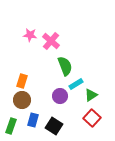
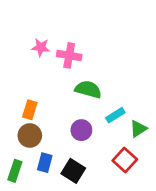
pink cross: (51, 41) -> (69, 55), turned -30
green semicircle: (65, 66) -> (88, 89), turned -54
cyan rectangle: (76, 84) -> (115, 115), moved
green triangle: (91, 95) -> (138, 129), moved

